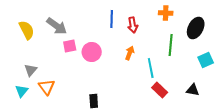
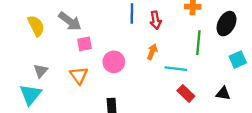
pink circle: (92, 52) -> (114, 62), moved
cyan line: (151, 68) -> (176, 69), turned -72
orange triangle: (47, 87) -> (79, 75), moved
cyan triangle: (22, 91) -> (30, 95), size x1.5

